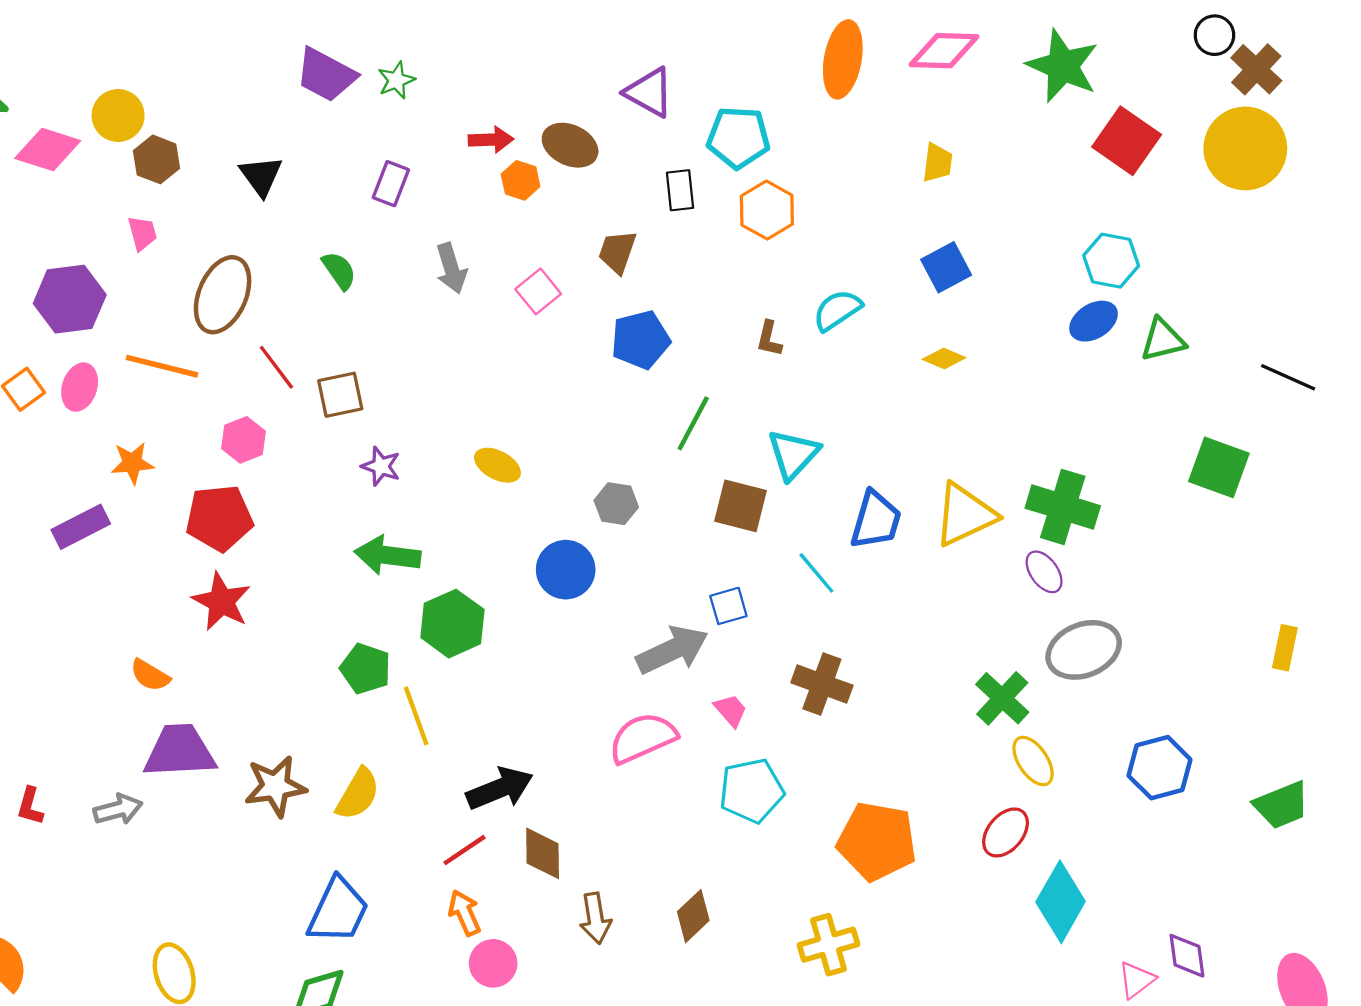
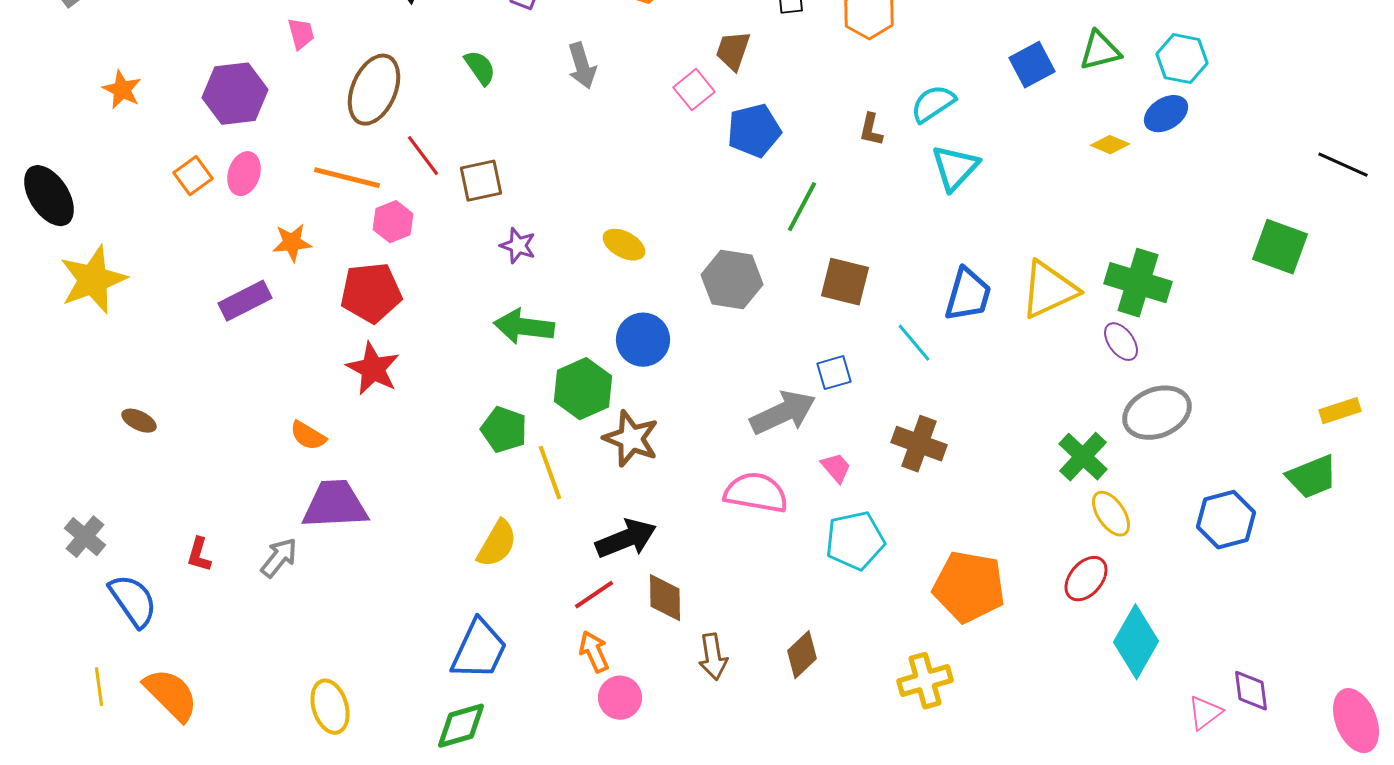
pink square: (538, 291) -> (694, 90), moved
green triangle: (1163, 340) -> (1100, 51), moved
yellow diamond: (944, 358) -> (1110, 145), moved
orange line: (162, 366) -> (347, 178), moved
cyan triangle: (793, 454) -> (955, 168), moved
gray hexagon: (616, 504) -> (732, 280), size x1.5
blue circle: (566, 570) -> (643, 340), moved
yellow rectangle: (1285, 648) -> (1340, 411), turned 60
pink semicircle: (643, 738) -> (756, 493), turned 34
brown star: (275, 786) -> (631, 439), moved, turned 30
green trapezoid: (1282, 805) -> (1312, 477), moved
gray arrow: (118, 809) -> (279, 558), turned -36

